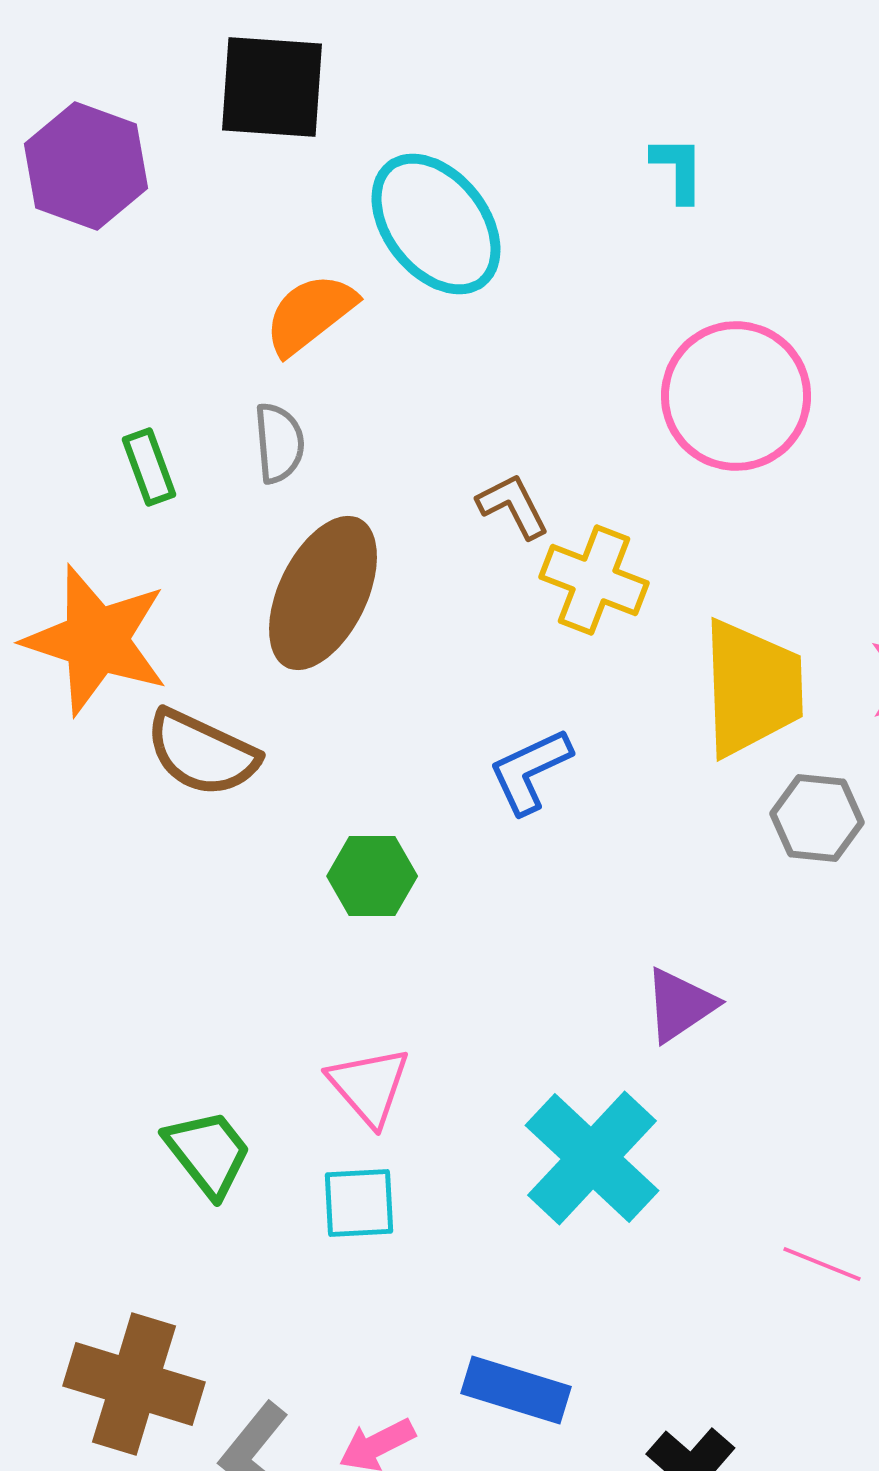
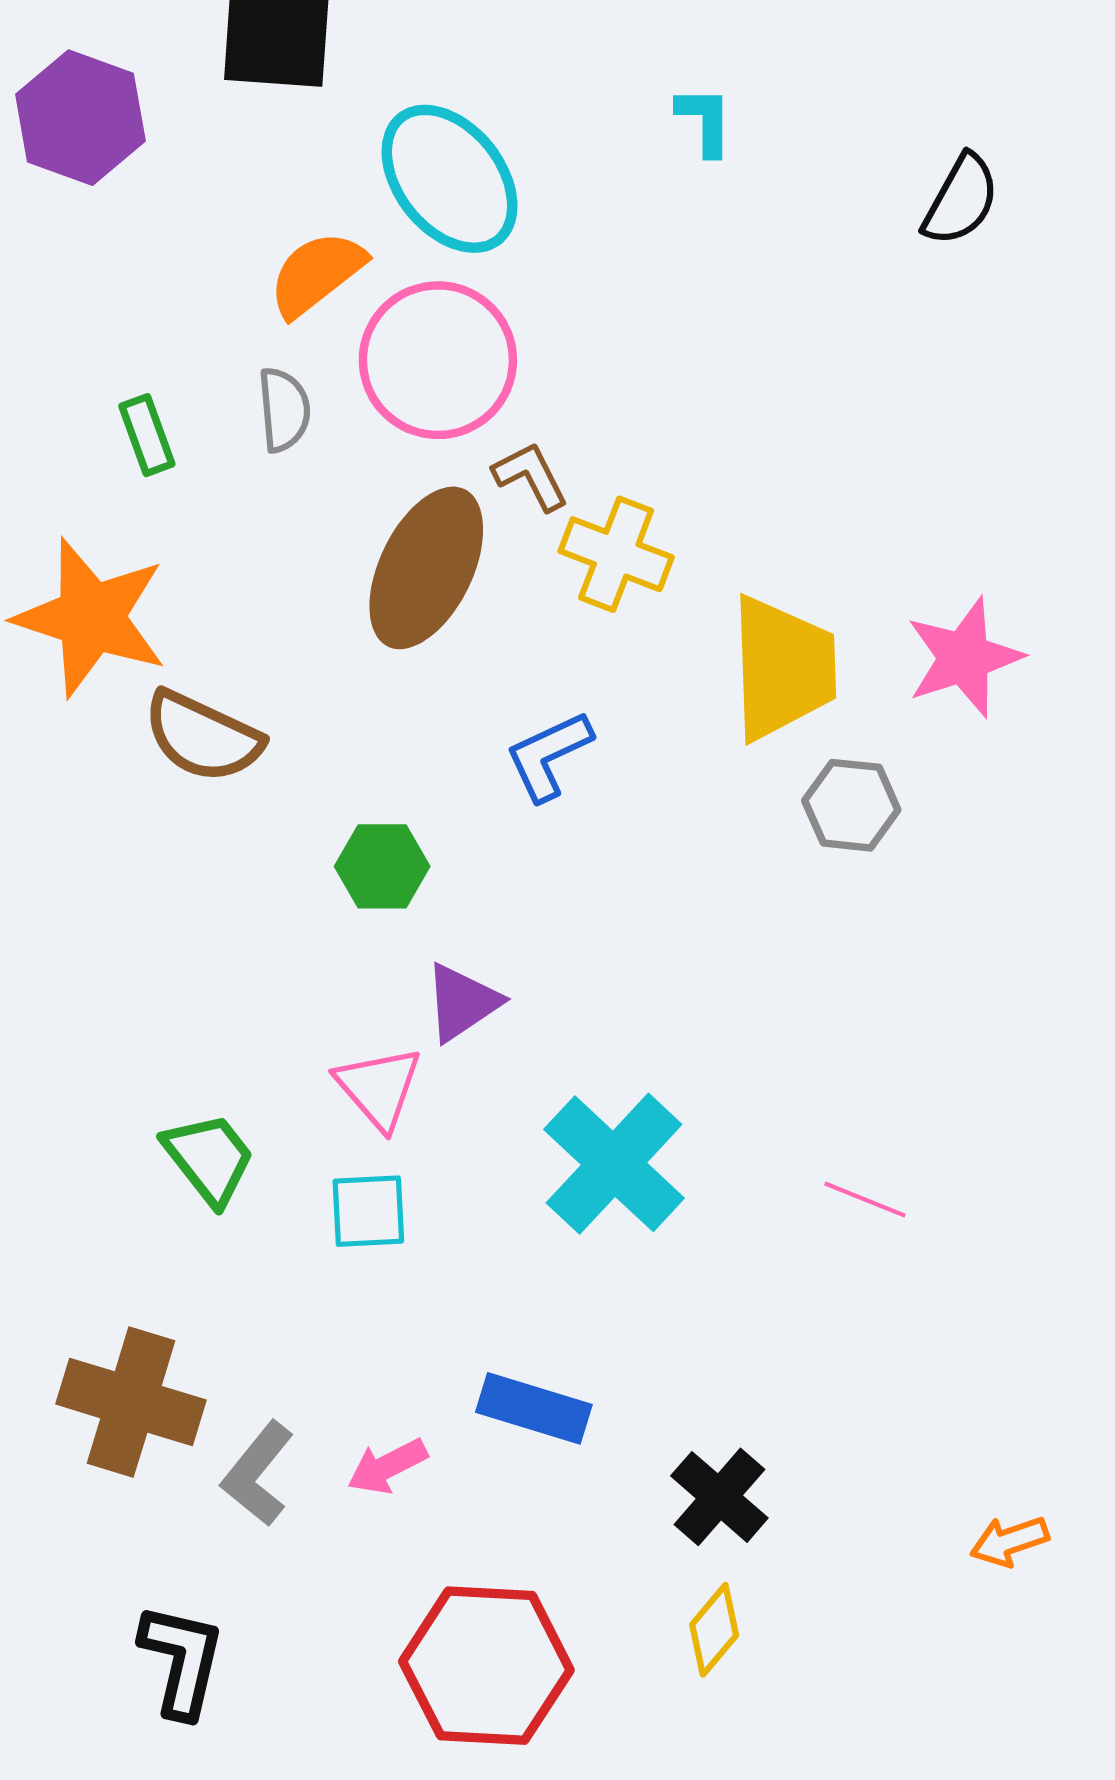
pink circle: (736, 396) -> (438, 360), moved
brown ellipse: (323, 593) -> (426, 568), moved
purple triangle: (680, 1005) -> (462, 1002), moved
pink line: (822, 1264) -> (865, 1200), moved

